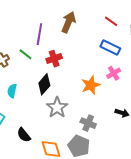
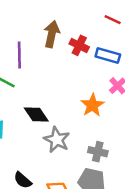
red line: (111, 21) -> (113, 20), moved
red cross: (54, 59) -> (79, 45), moved, turned -35
black diamond: (44, 84) -> (36, 115), turned -65

